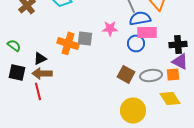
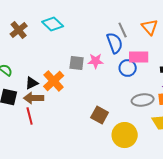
blue semicircle: (140, 18) -> (115, 43), moved, turned 80
pink star: (110, 28) -> (96, 61), moved
orange cross: (68, 43) -> (54, 81), moved, turned 30
brown square: (126, 74) -> (100, 115), moved

